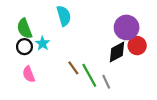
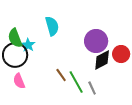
purple circle: (127, 27) -> (96, 41), moved
cyan star: (43, 43) -> (28, 45), moved
black circle: (24, 47) -> (15, 55), size x1.6

